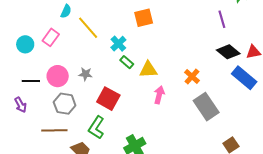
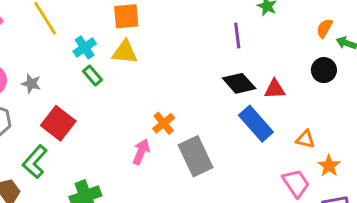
yellow triangle: (148, 70) -> (125, 52), moved
orange cross: (192, 76) -> (164, 123), moved
pink arrow: (159, 95) -> (141, 152), moved

